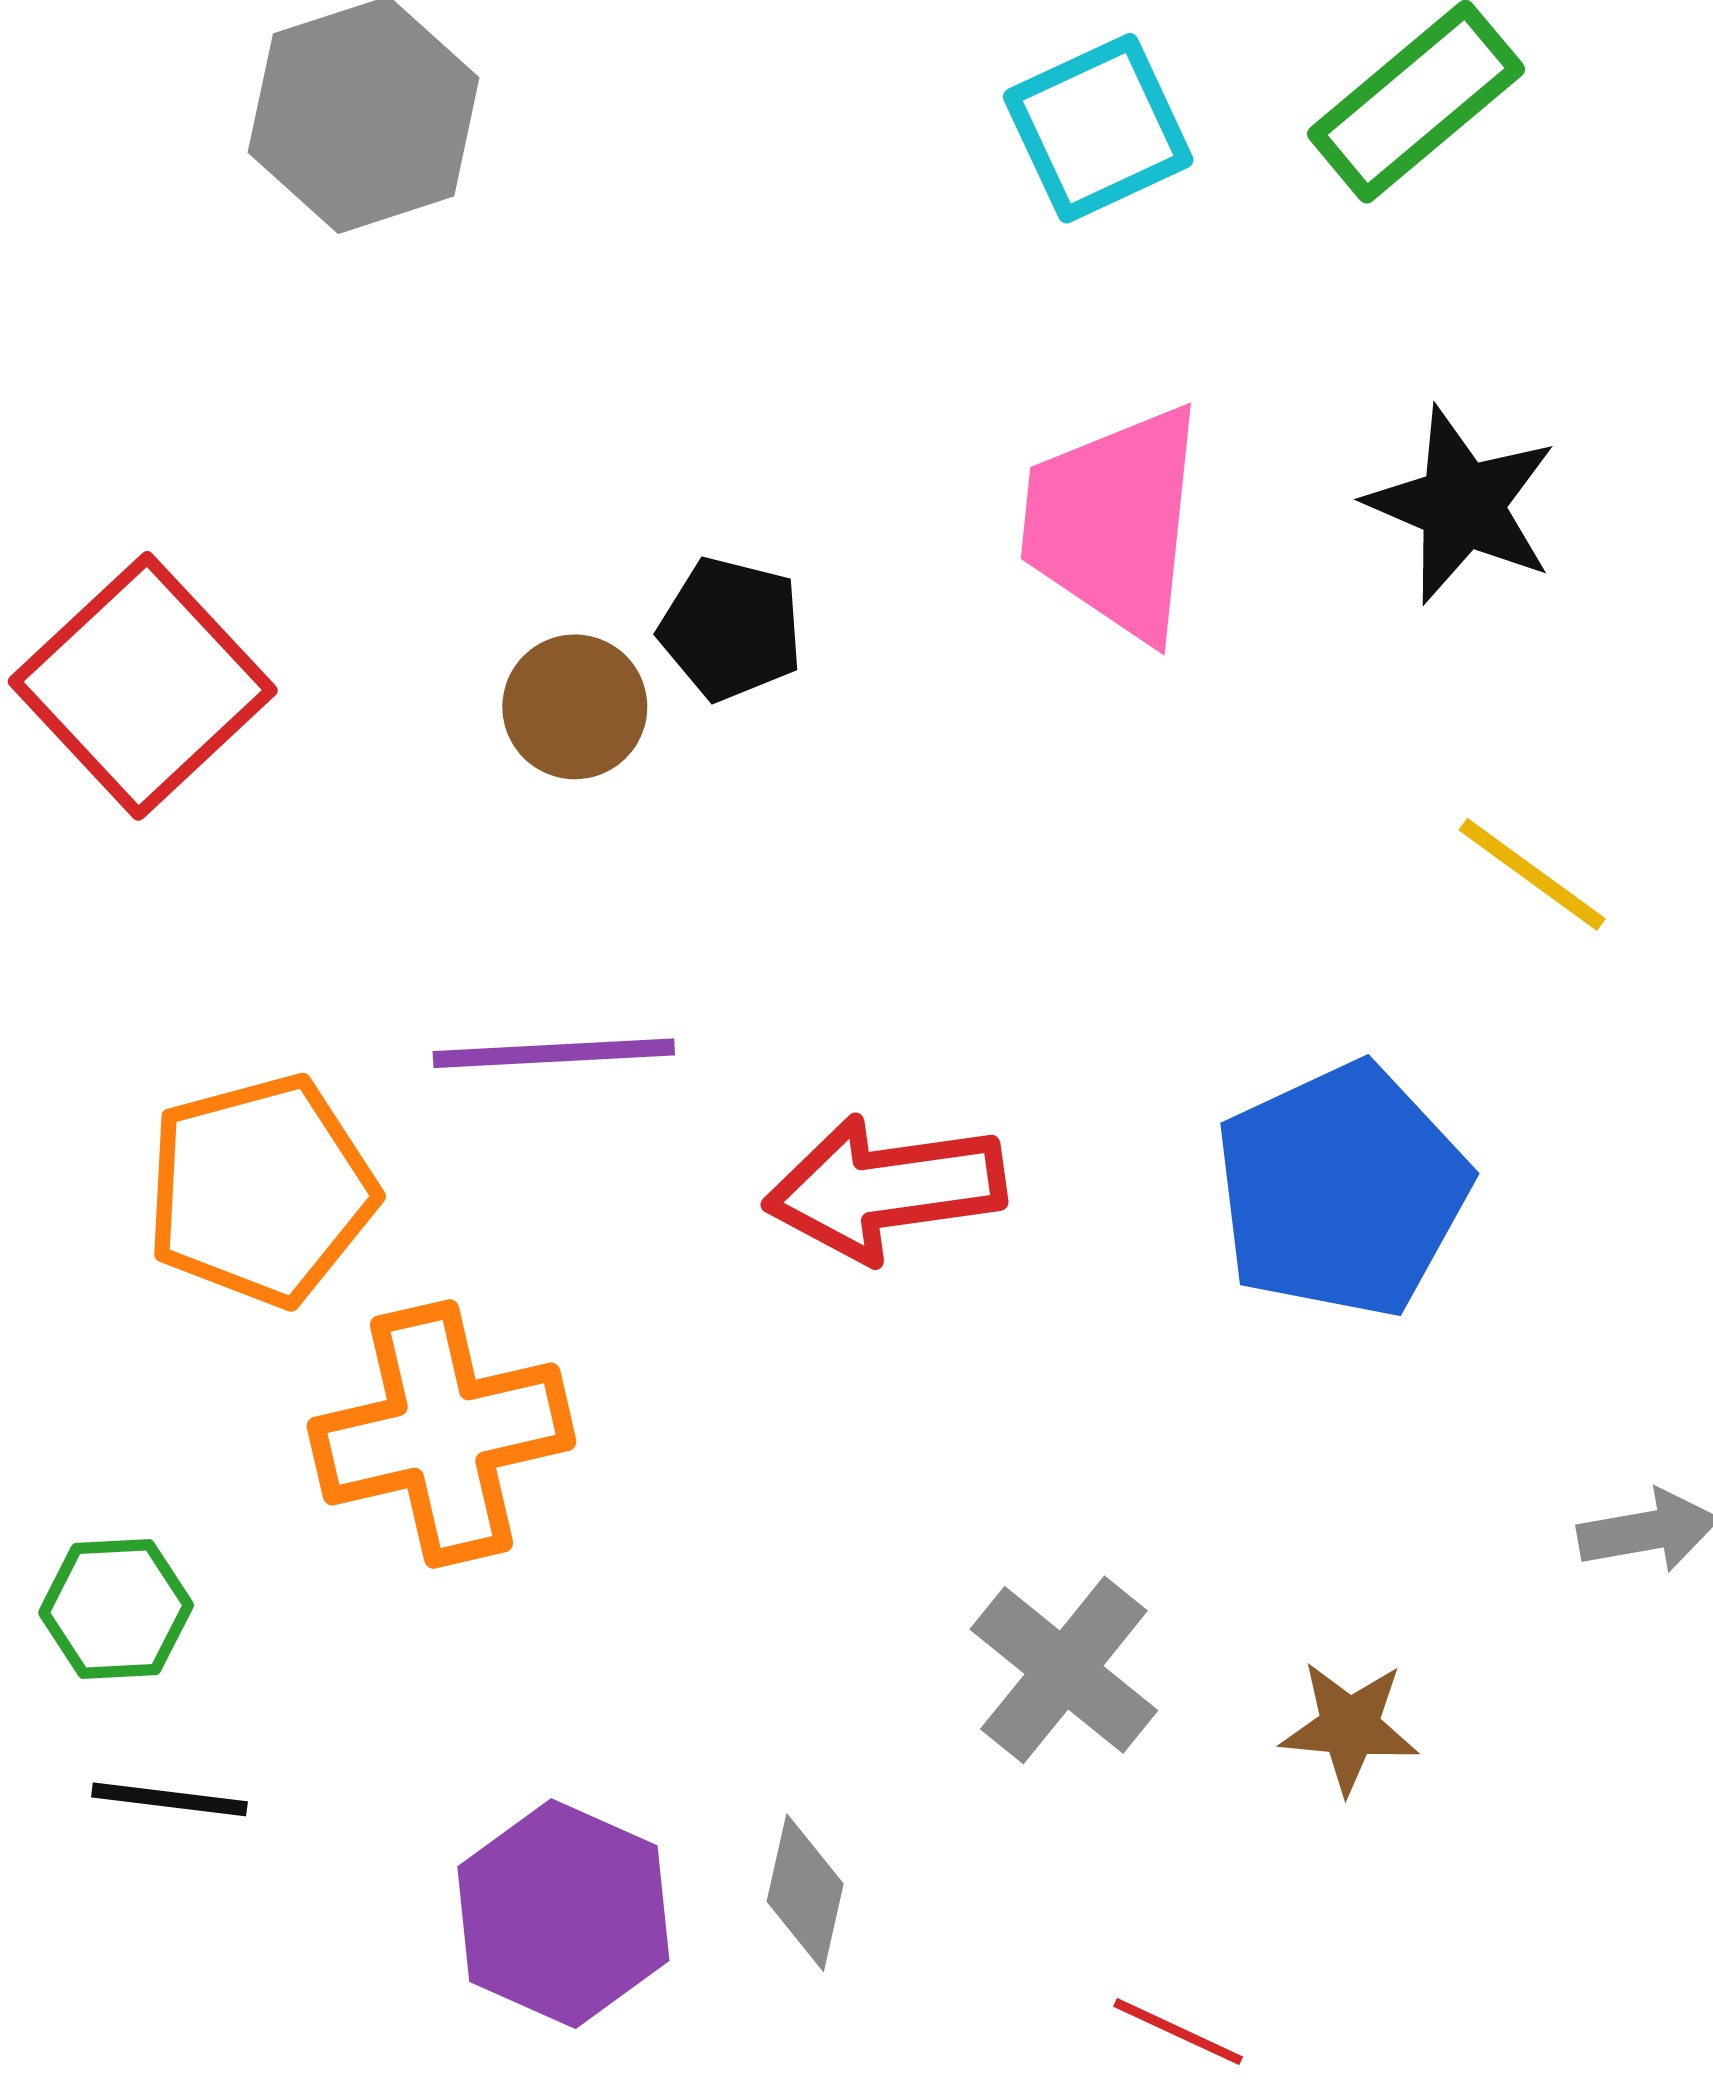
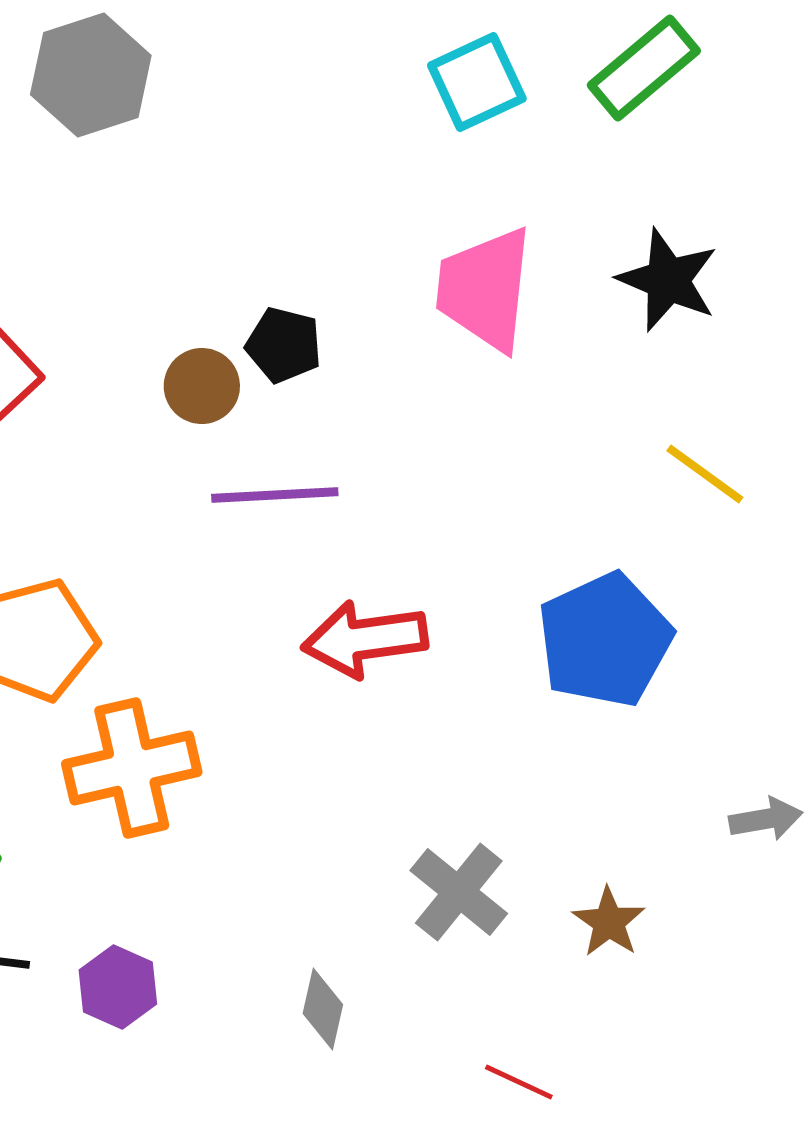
purple line: (554, 1053) -> (275, 495), moved
brown star: (1349, 1727) -> (609, 922), turned 30
purple hexagon: (563, 1914) -> (118, 987), moved, size x0.7

